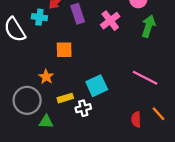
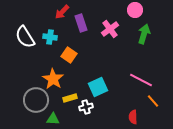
cyan cross: (39, 17) -> (50, 37), moved
orange square: (64, 50) -> (69, 55), turned 35
orange star: (46, 77) -> (53, 79), size x1.5
orange line: (159, 114) -> (153, 101), moved

